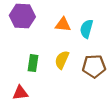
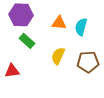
green rectangle: (33, 63) -> (27, 41), moved, turned -56
red triangle: (20, 93) -> (12, 71), moved

